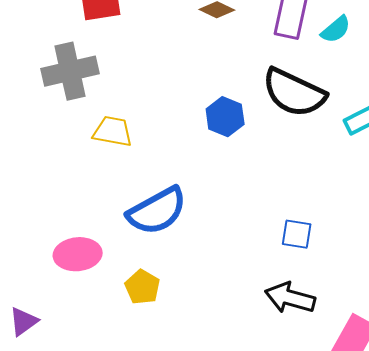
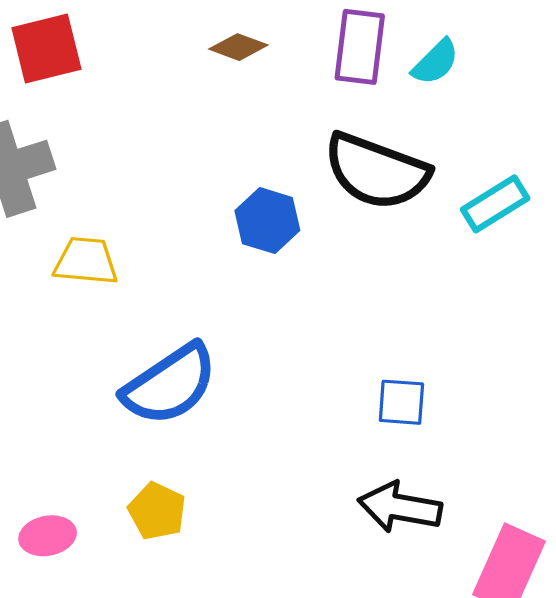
pink ellipse: (78, 254) -> (48, 536), moved, size x0.7

